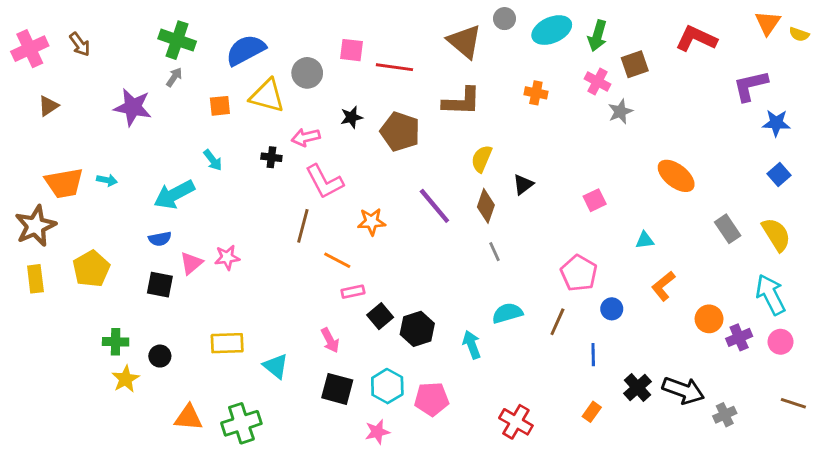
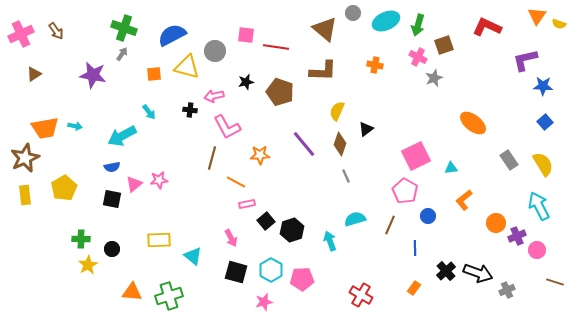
pink square: (595, 200) -> (416, 156), moved, size x1.8
pink circle: (781, 342) -> (537, 250), moved

